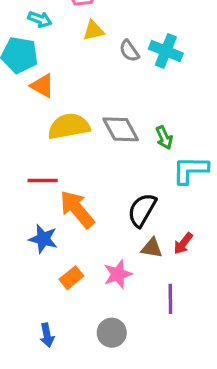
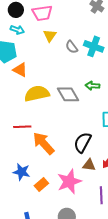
yellow triangle: (93, 31) -> (50, 36), turned -40
green arrow: (164, 138) -> (92, 86), moved, turned 120
blue star: (43, 239) -> (21, 172), moved
pink star: (118, 274) -> (69, 182), size x1.4

